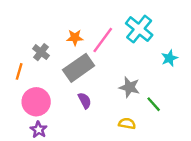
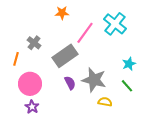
orange star: (75, 38) -> (62, 13), moved
cyan star: (169, 58) -> (129, 64), moved
gray star: (129, 87) -> (94, 80), moved, size x1.4

